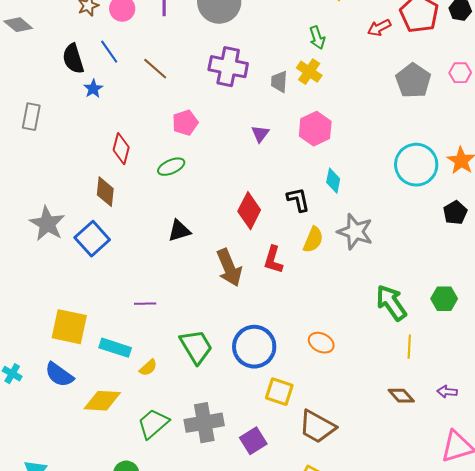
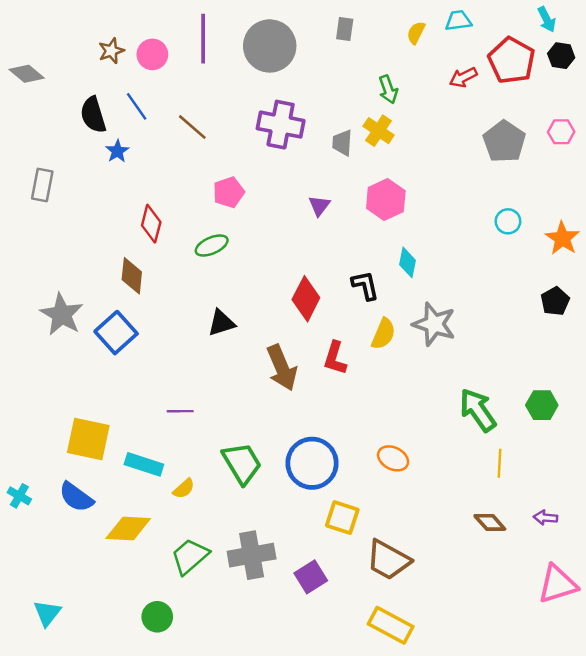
cyan circle: (416, 165) -> (508, 221), moved, size x0.5

